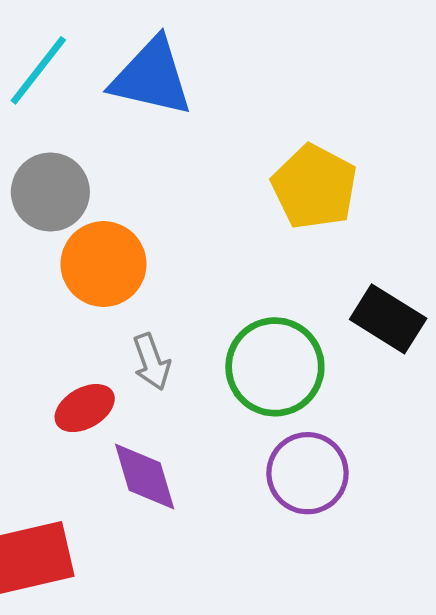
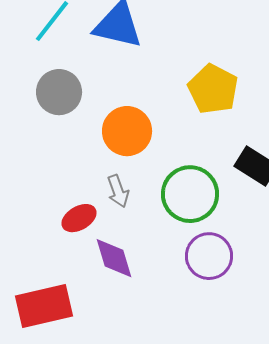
orange circle: (103, 264) -> (127, 131), moved

